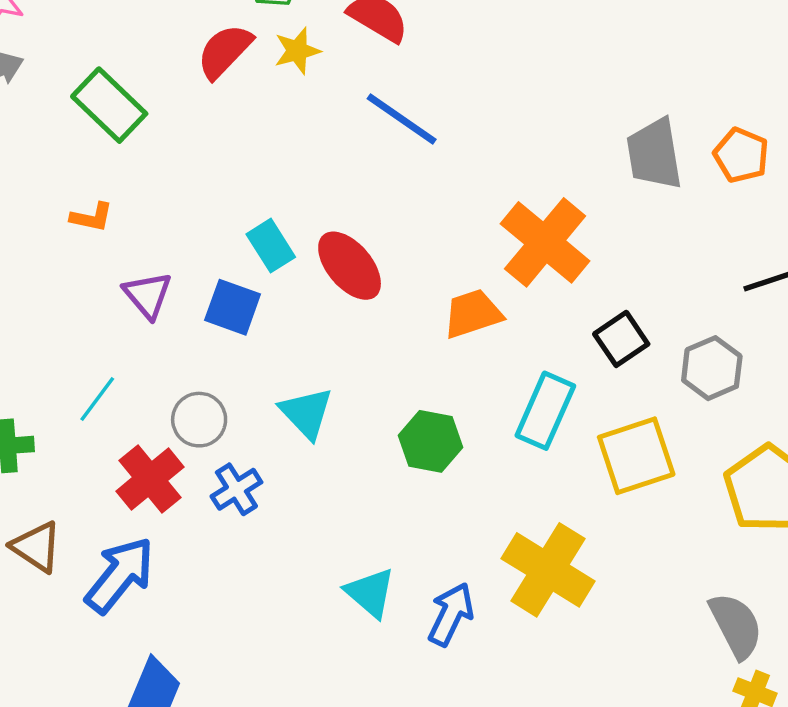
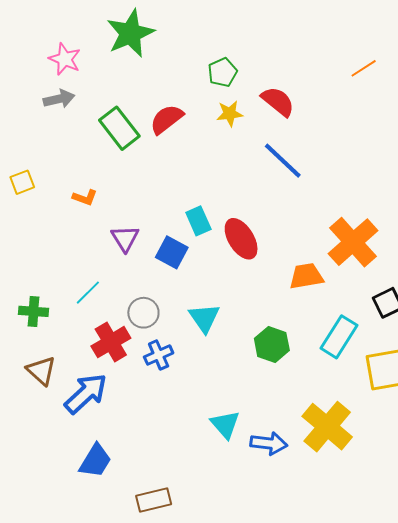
red semicircle: (225, 51) -> (167, 119), moved
orange L-shape: (92, 217) -> (85, 197), moved
blue arrow: (451, 614) -> (269, 443), turned 63

